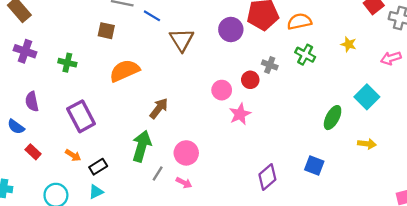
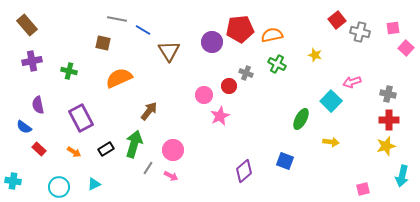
purple cross: (25, 51) -> (32, 61), turned -30
pink arrow: (391, 58) -> (352, 82), moved
black rectangle: (98, 167) -> (106, 149), moved

